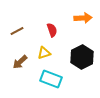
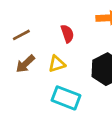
brown arrow: (20, 62) -> (25, 64), moved

